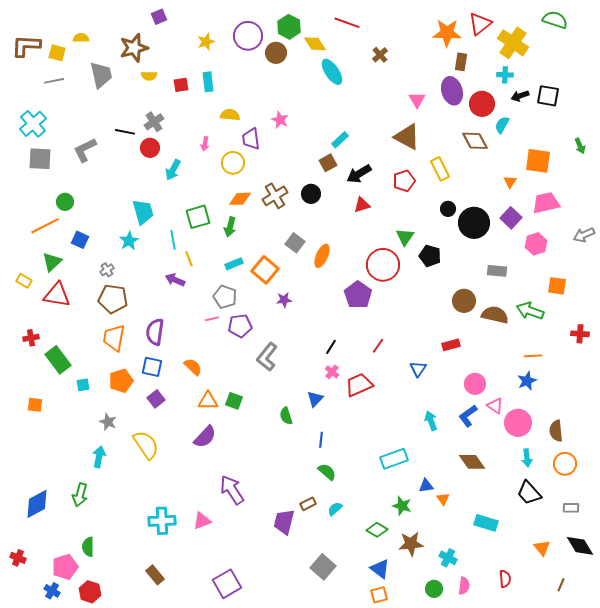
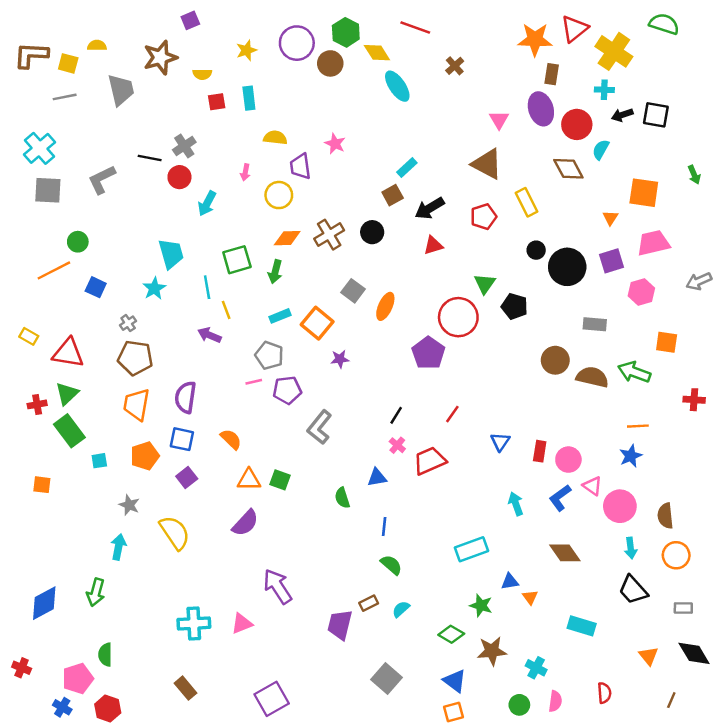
yellow semicircle: (149, 76) -> (202, 74), moved
purple square: (511, 218) -> (612, 261), turned 30
green triangle: (52, 262) -> (67, 394), moved
red rectangle: (451, 345) -> (540, 451), moved, turned -66
blue triangle: (315, 399) -> (377, 477), turned 36

